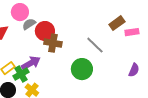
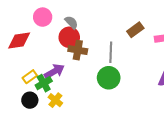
brown rectangle: (117, 23) -> (135, 30), moved
gray semicircle: (29, 24) -> (71, 22), moved, turned 80
gray line: (95, 45) -> (111, 52), moved, turned 48

